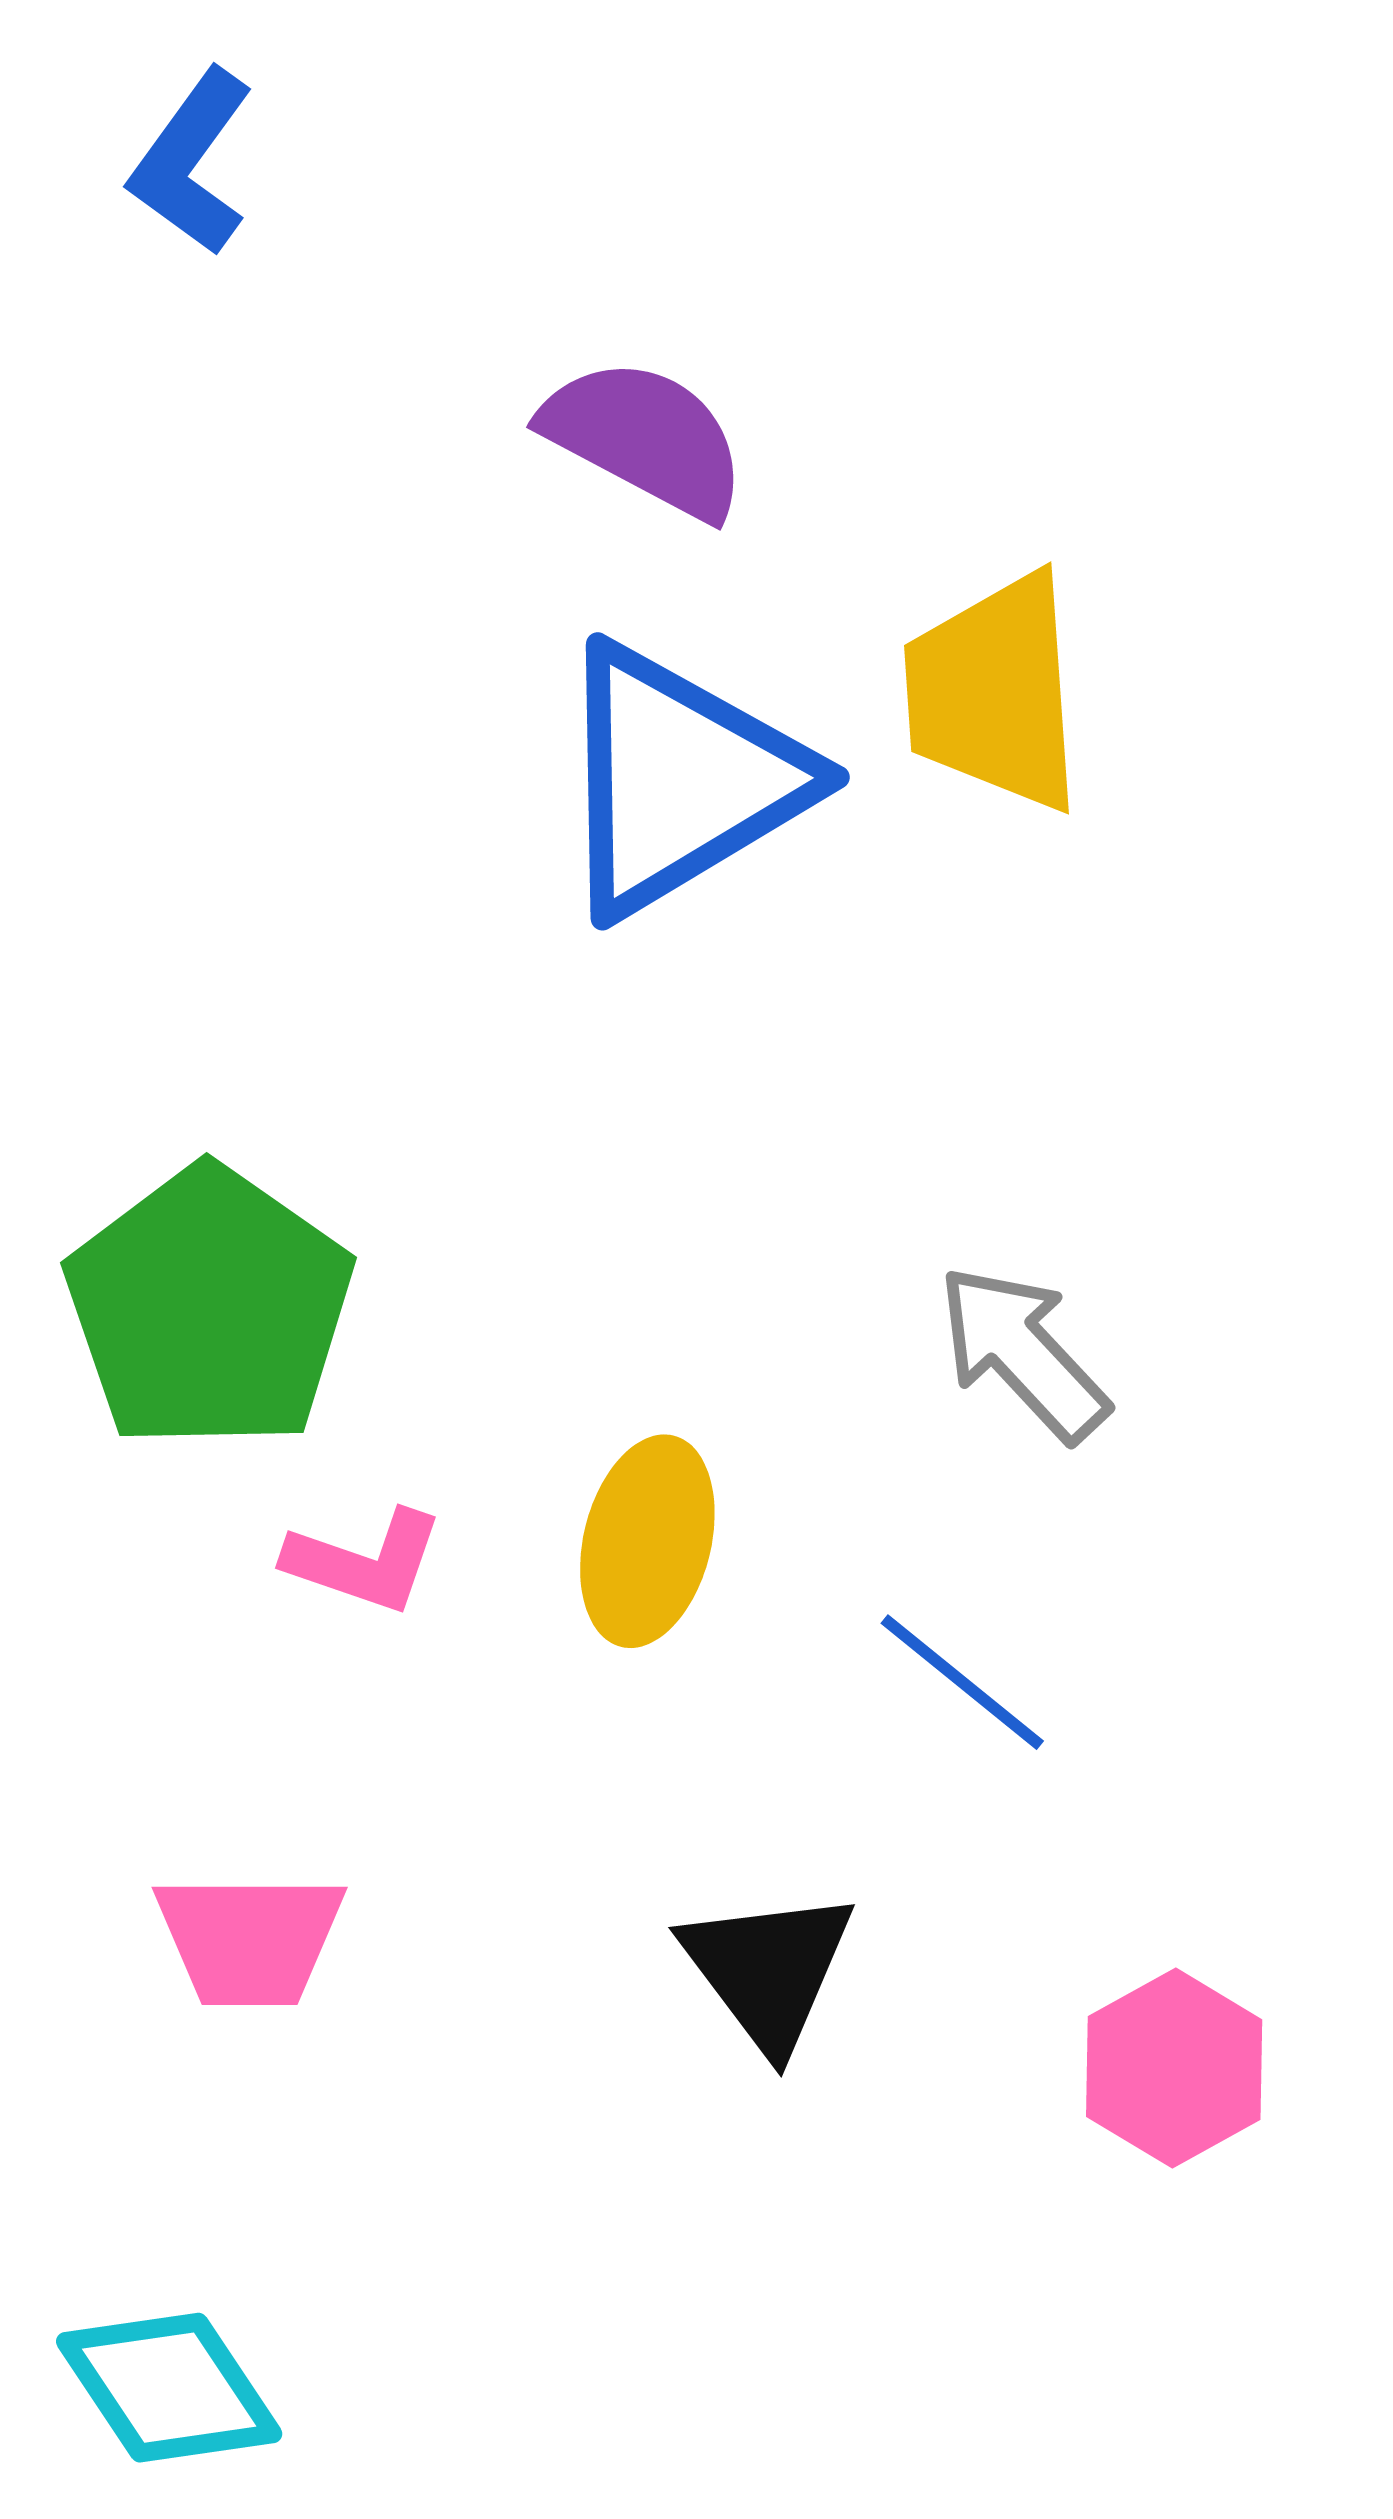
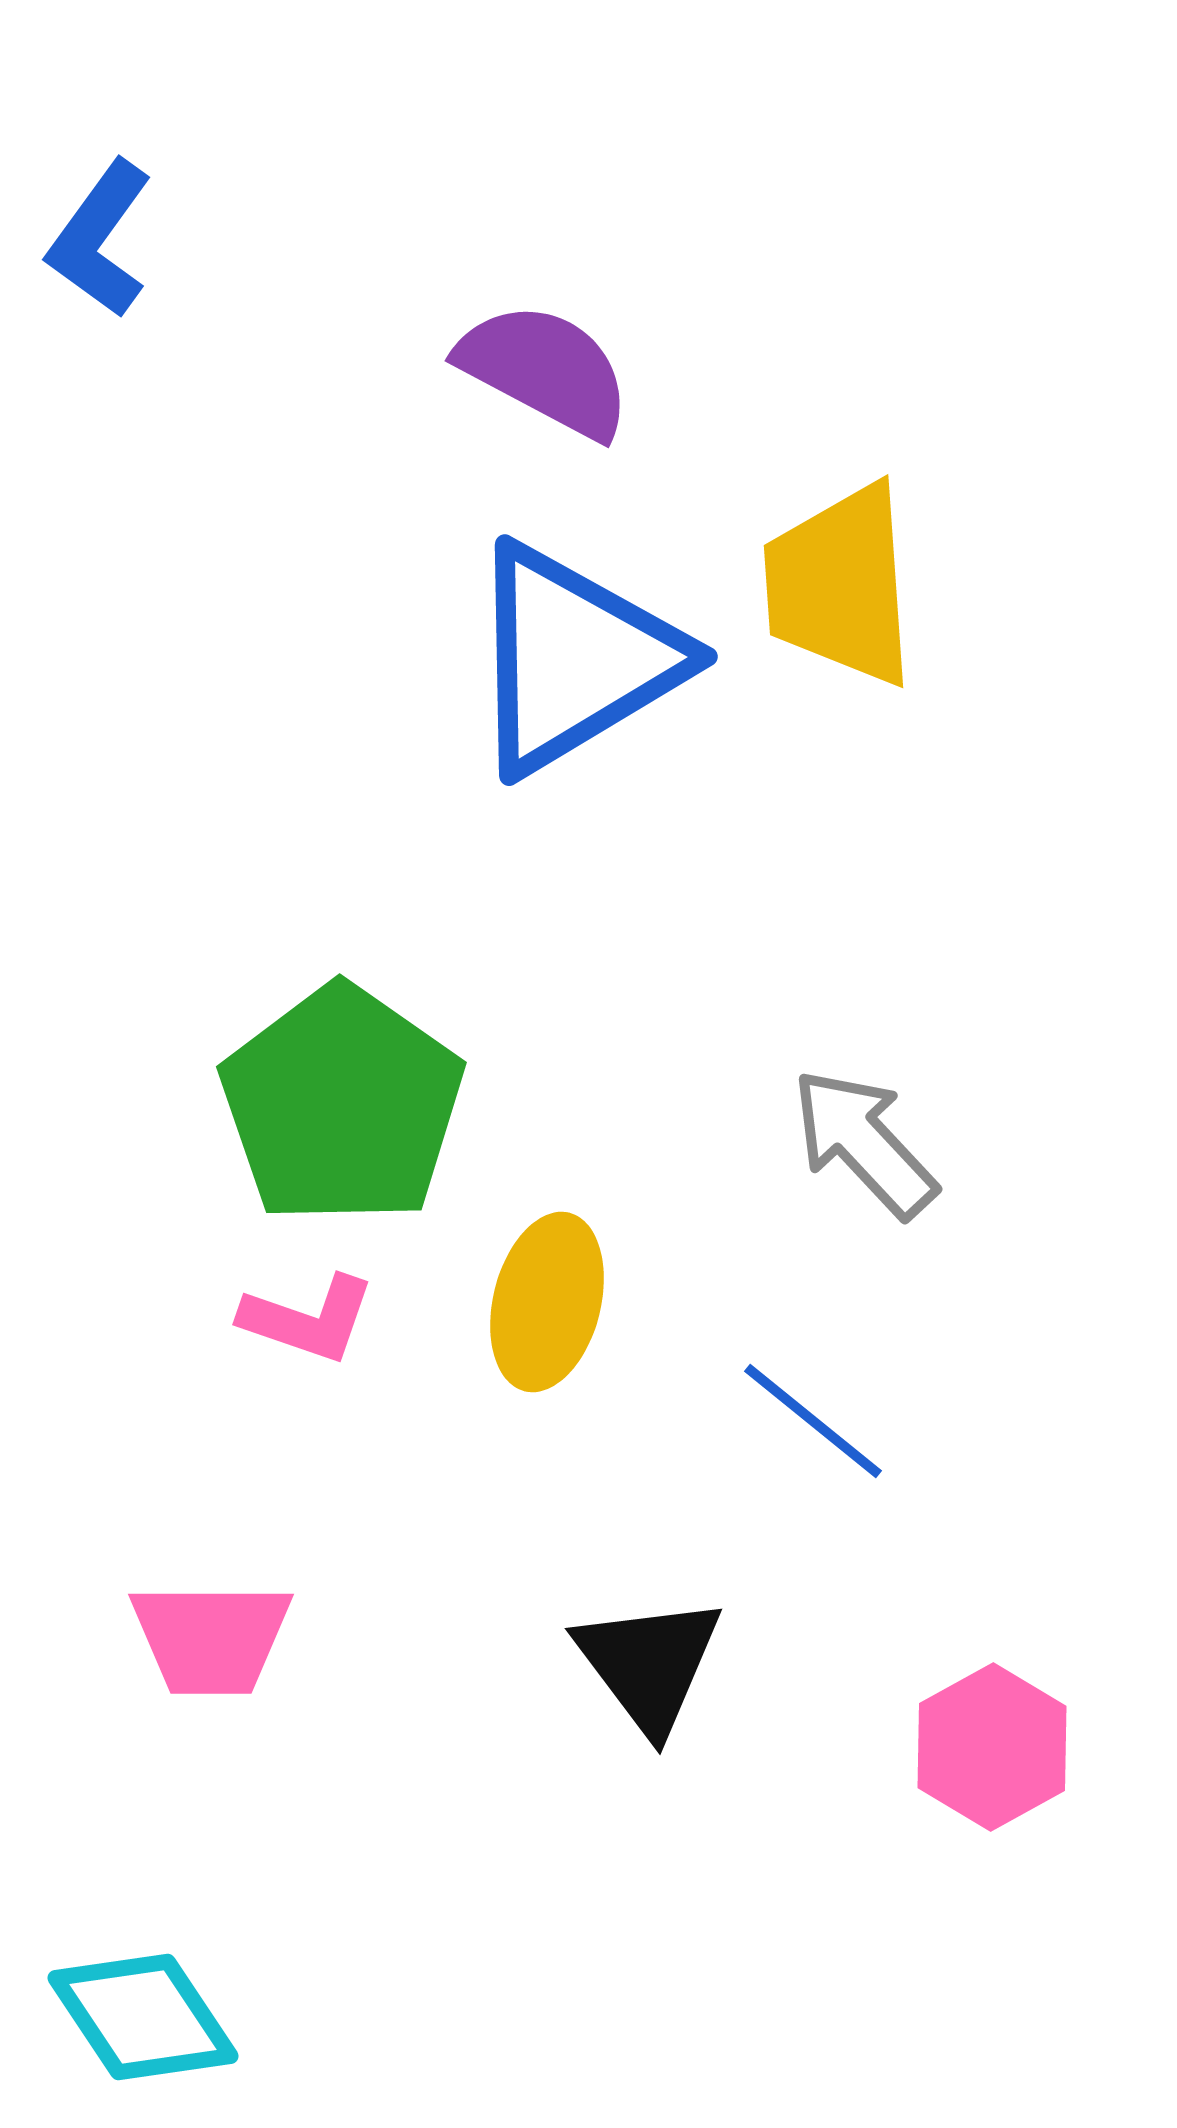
blue L-shape: (192, 162) -> (100, 239), moved
green pentagon: (209, 1308) -> (342, 1105), moved

